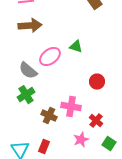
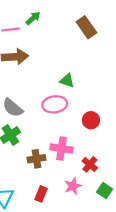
pink ellipse: (50, 57) -> (55, 104), moved, turned 30
brown cross: (49, 116) -> (36, 159), turned -35
red rectangle: (44, 147) -> (41, 194), moved

